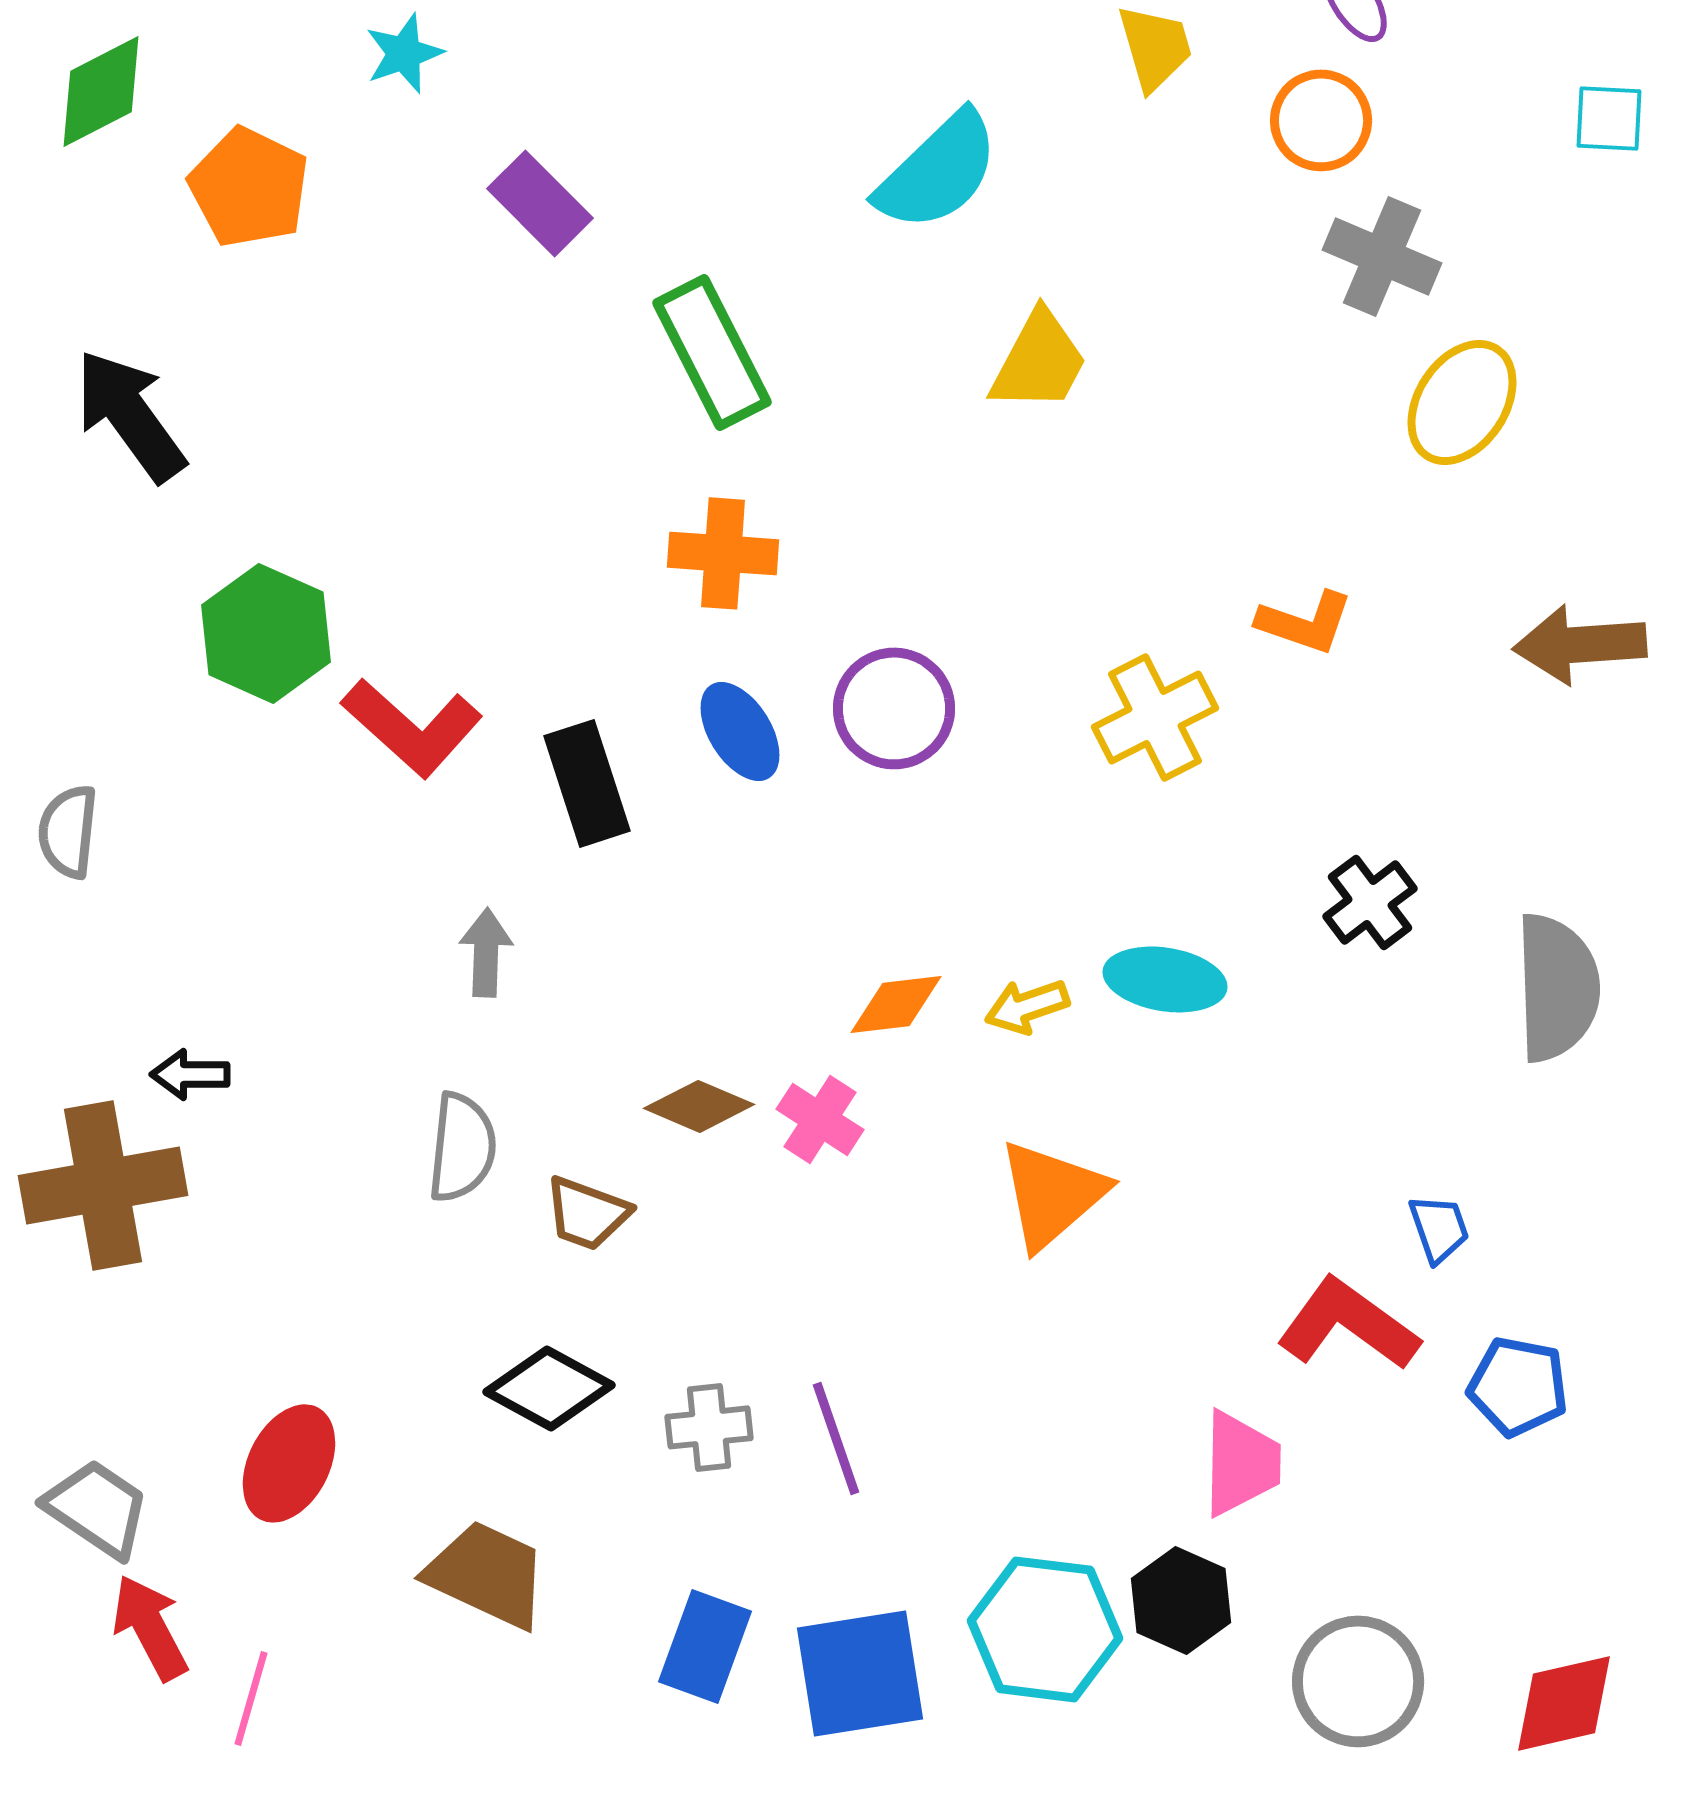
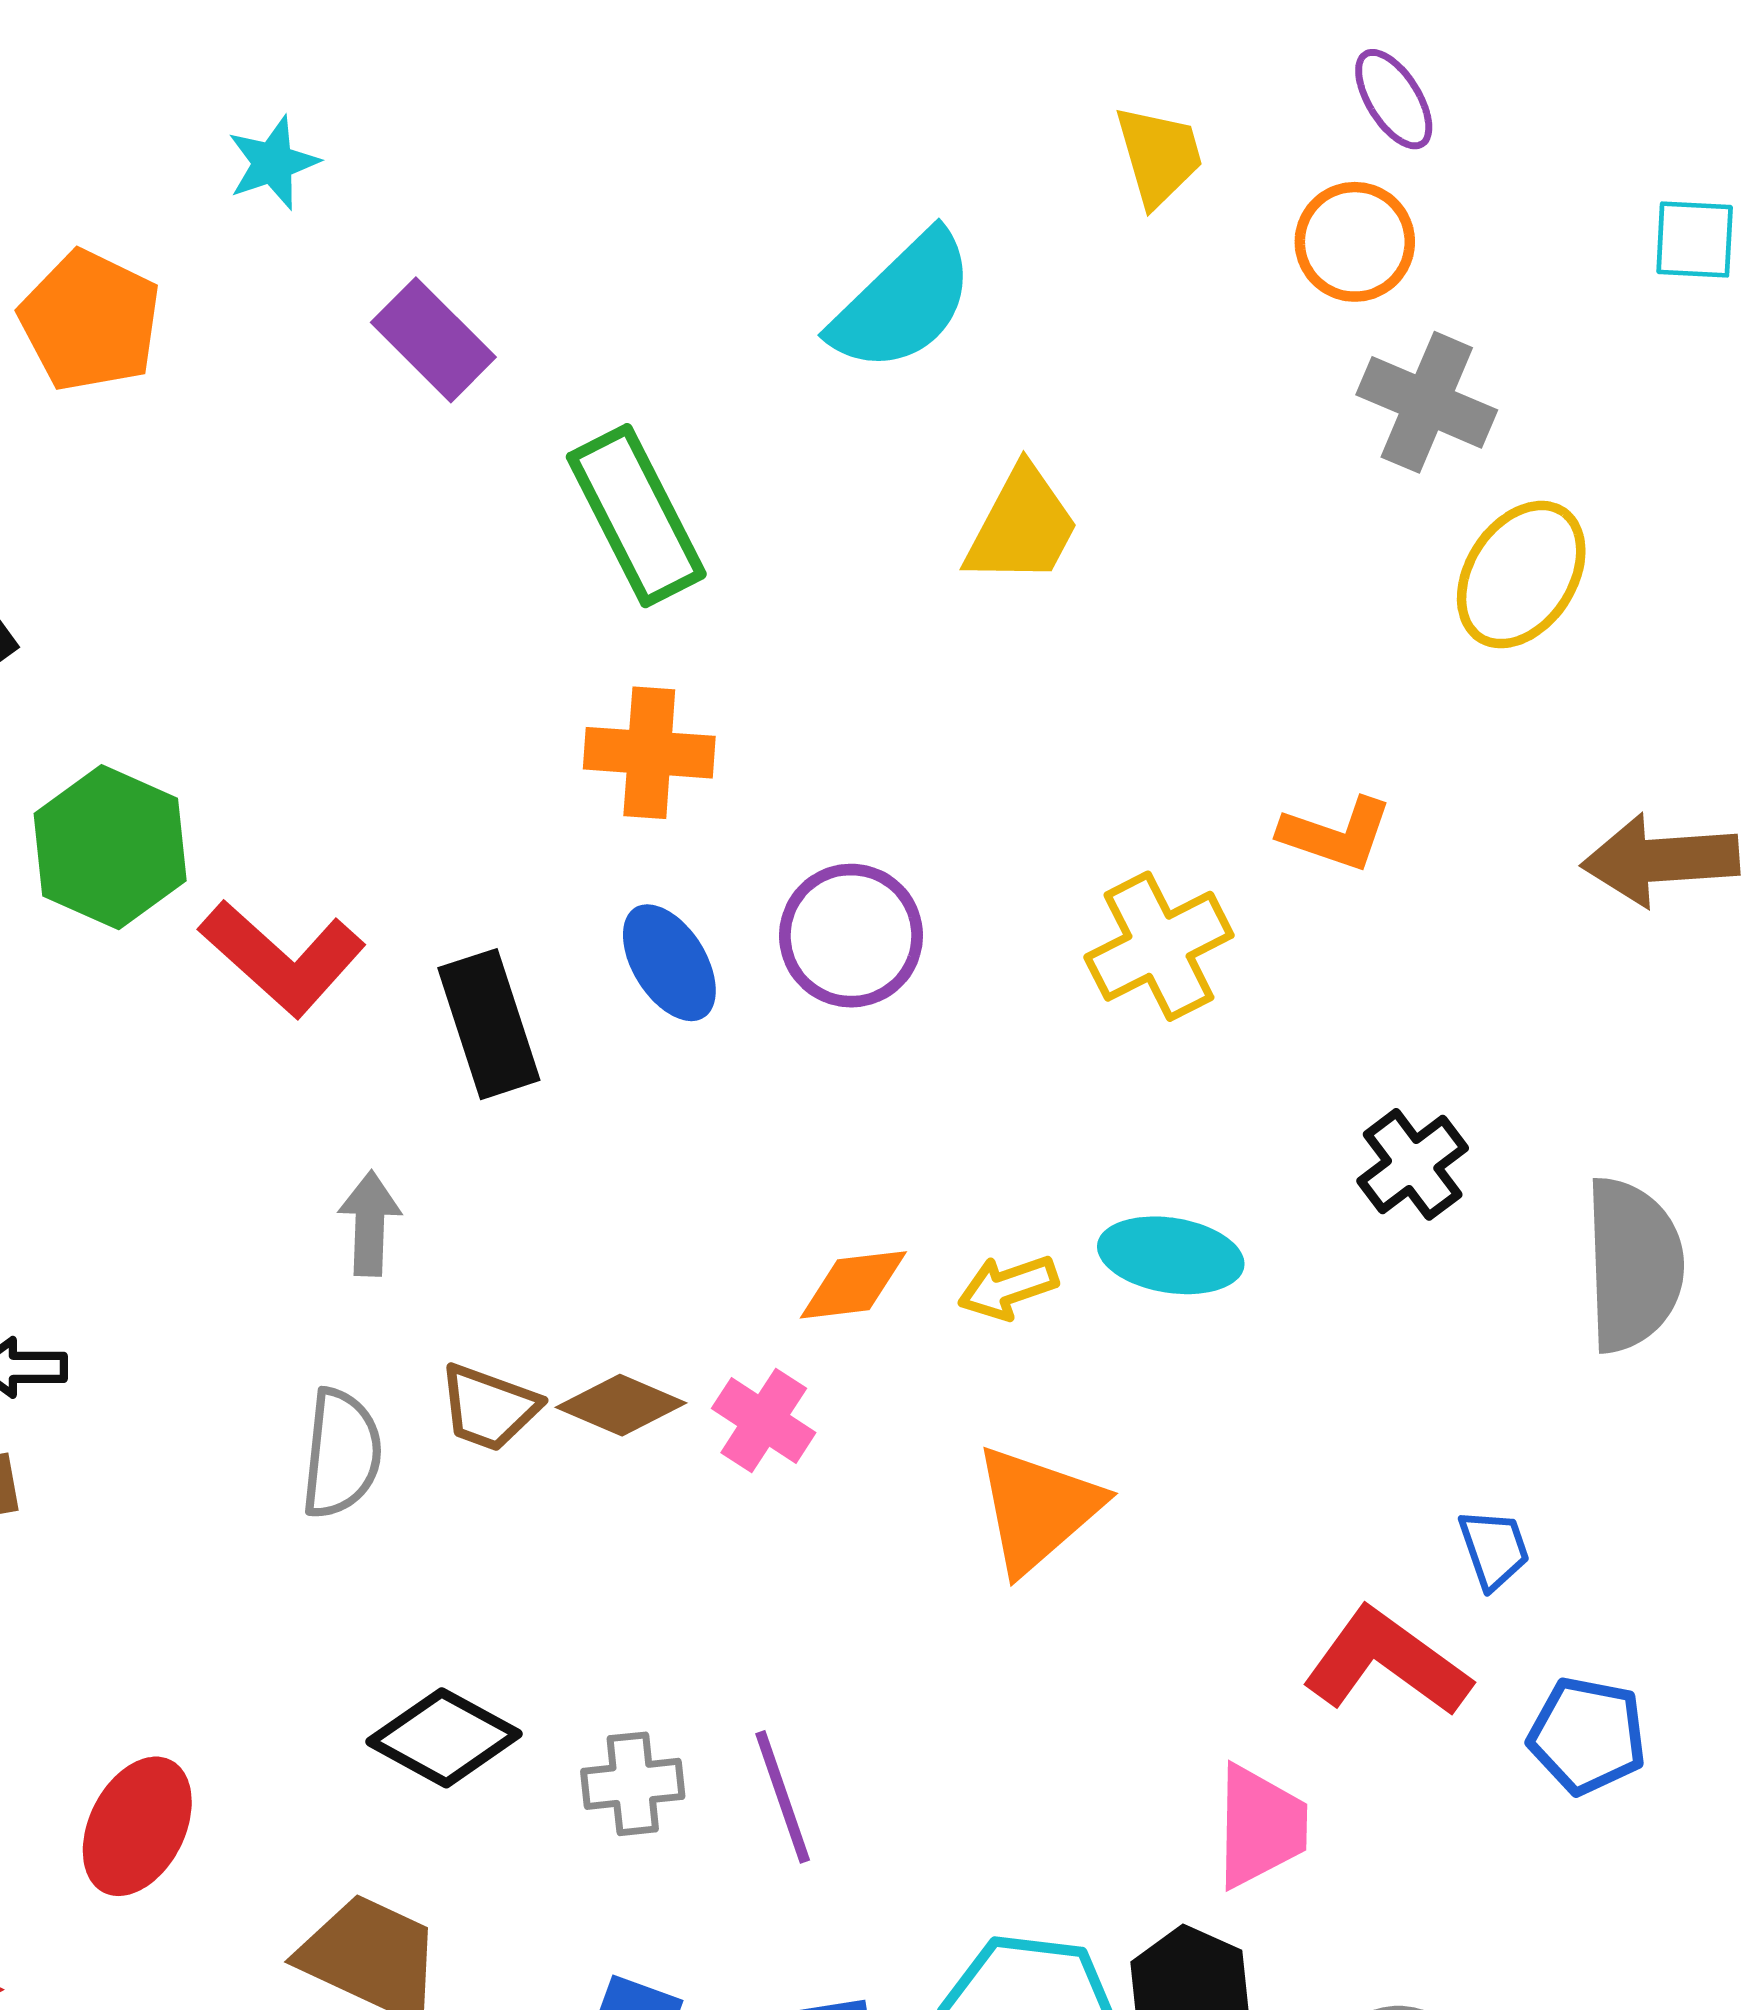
brown trapezoid: (587, 1213) -> (489, 1408), moved

